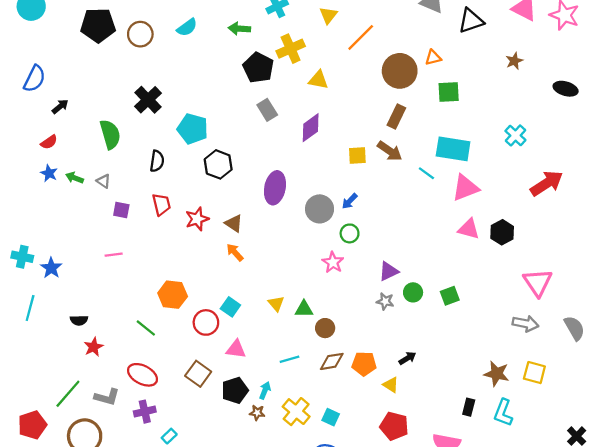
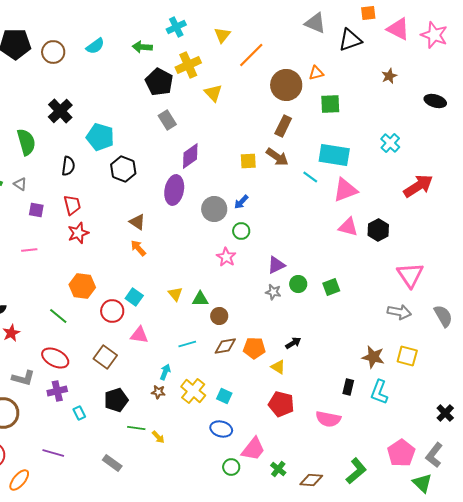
yellow triangle: (318, 80) -> (213, 93), turned 36
purple diamond: (311, 128) -> (190, 156), moved
red star: (197, 219) -> (78, 233), moved
black pentagon: (235, 390) -> (116, 400), moved
cyan rectangle: (169, 436) -> (79, 413), turned -72

